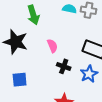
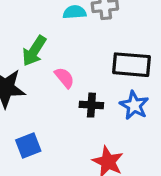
green arrow: (33, 15) -> (34, 51), moved, turned 66

